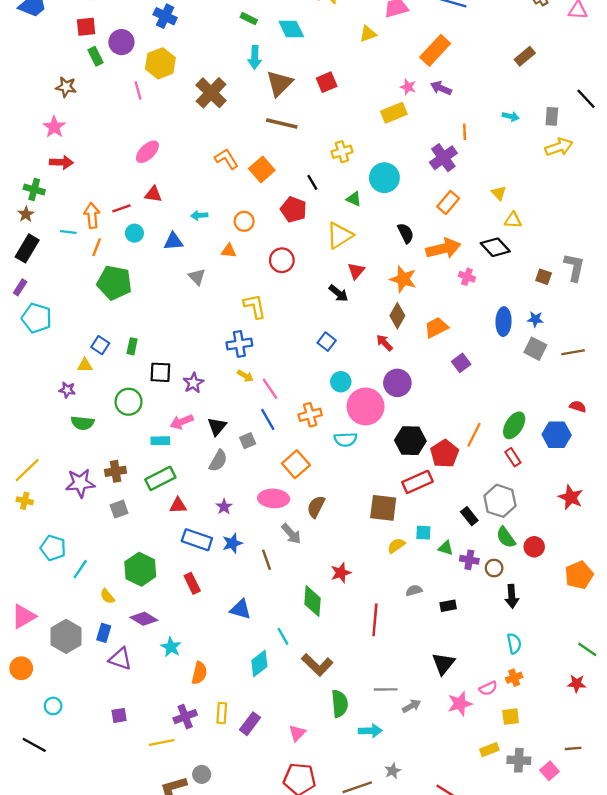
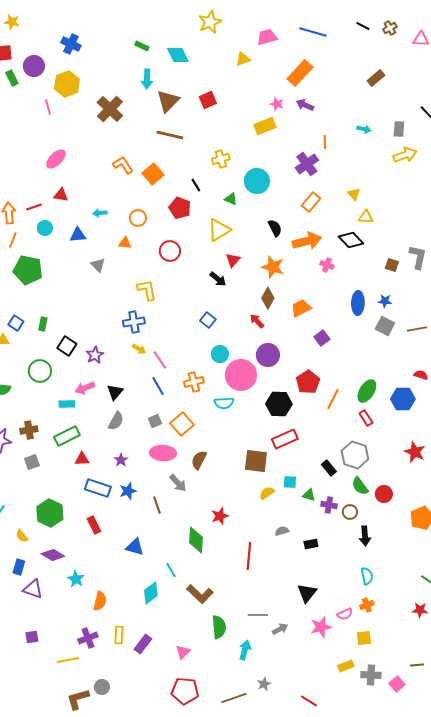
black square: (160, 372) -> (67, 346), turned 30
gray square: (248, 441) -> (155, 421), moved
red pentagon: (445, 454) -> (308, 382), moved
cyan arrow: (370, 731) -> (245, 650), turned -72

